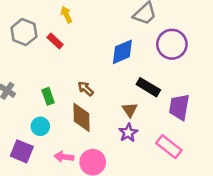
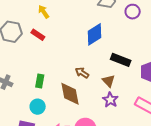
purple circle: (172, 44) -> (133, 12), moved, size x0.6
brown arrow: (86, 89) -> (82, 73), moved
green rectangle: (48, 96) -> (40, 81), turned 40

